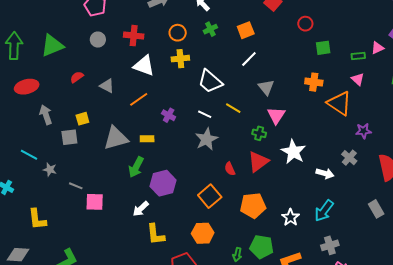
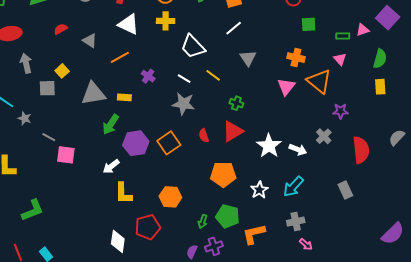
pink triangle: (276, 115) -> (286, 87), moved
yellow square: (82, 119) -> (62, 71), turned -32
gray star: (206, 139) -> (183, 104), turned 30
white star: (293, 152) -> (269, 146), moved
orange square: (210, 196) -> (169, 143), moved

